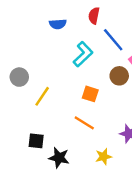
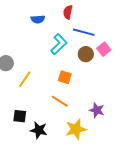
blue line: (113, 40) -> (84, 32), turned -35
brown circle: (119, 76) -> (86, 54), moved
yellow star: (104, 157) -> (76, 129), size x1.5

